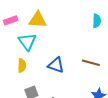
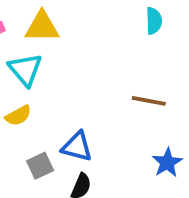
blue triangle: (56, 65) -> (77, 147), moved
yellow semicircle: (22, 66) -> (18, 116), turned 64

